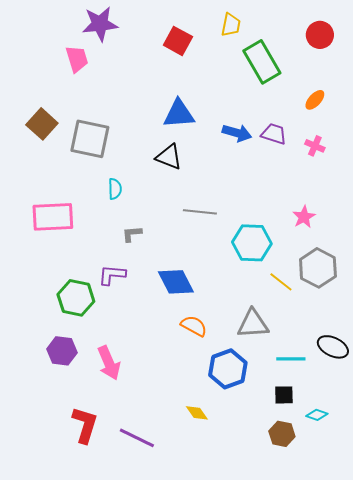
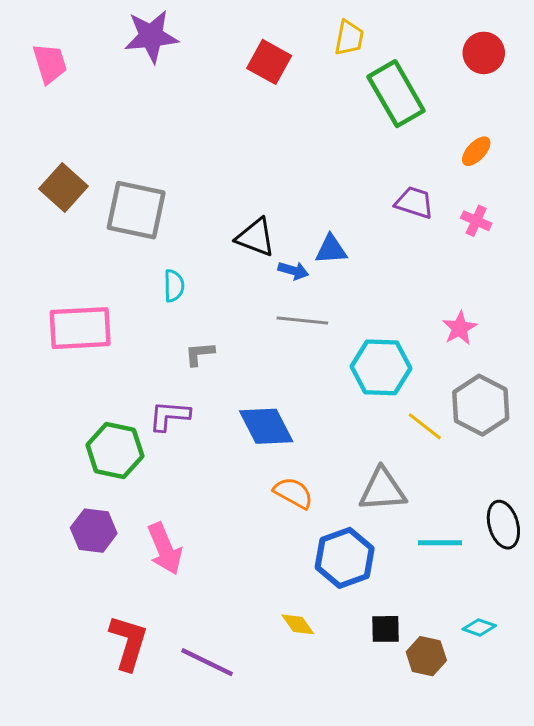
pink trapezoid: (77, 59) -> (50, 63), moved
blue triangle: (179, 114) -> (331, 249), moved, size x0.7
blue arrow: (237, 133) -> (293, 271), moved, size x0.7
black ellipse: (333, 347) -> (503, 525), turned 48
black square: (284, 395) -> (386, 629), moved

